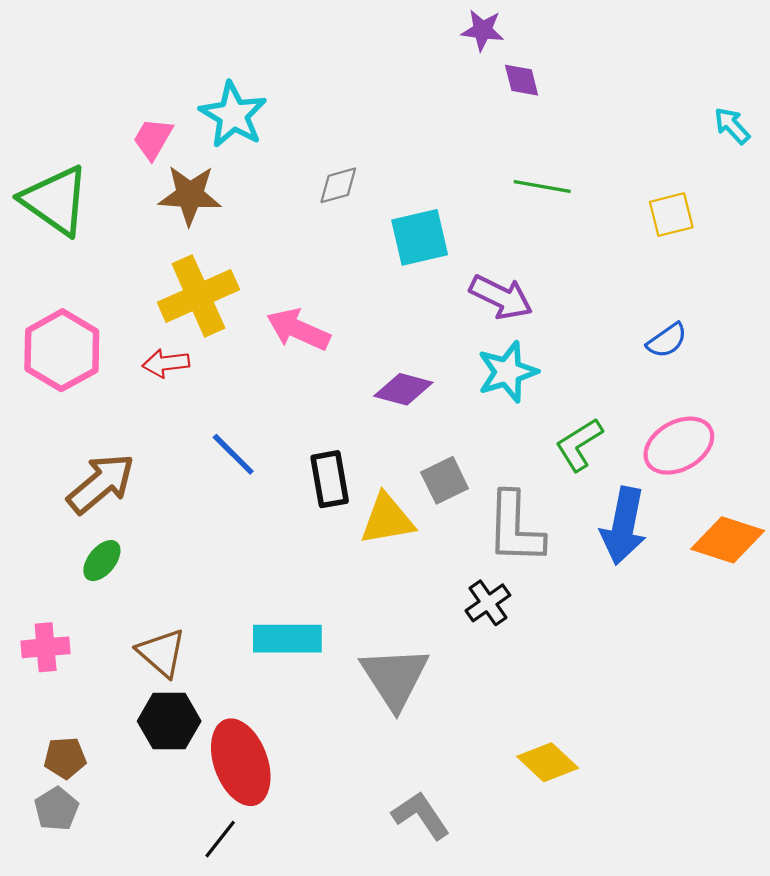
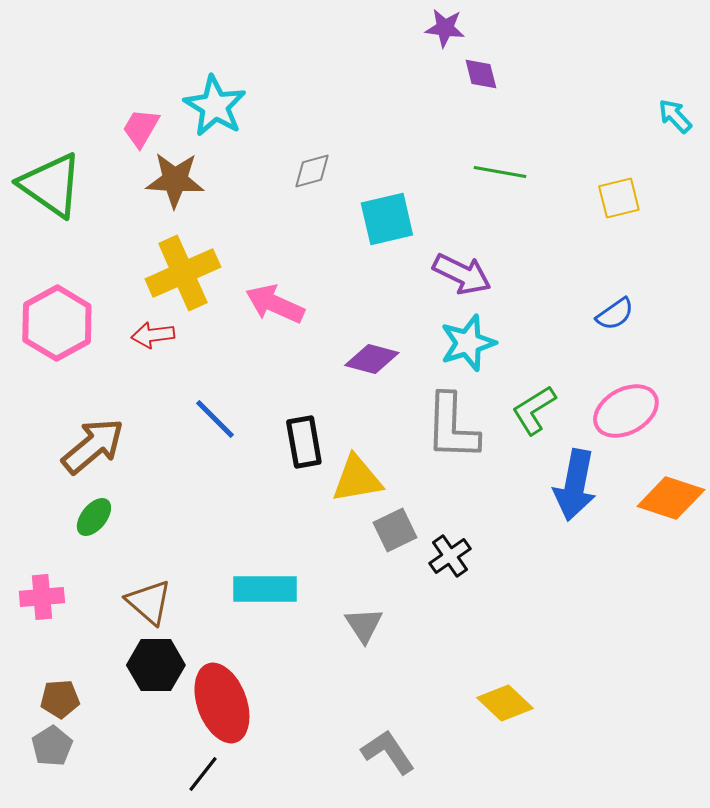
gray square: (445, 480) -> (395, 530), moved
gray L-shape: (515, 528) -> (452, 427), moved
gray triangle: (395, 678) -> (364, 625), size x0.6

